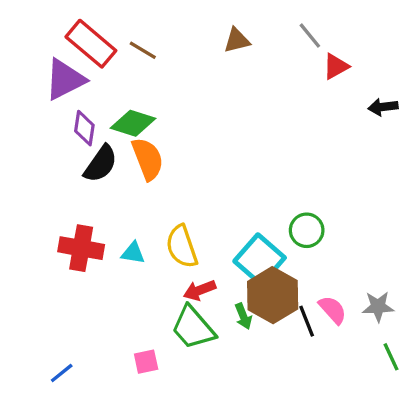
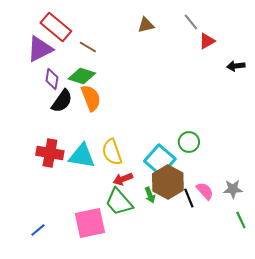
brown line: (143, 50) -> (88, 47), moved
cyan triangle: (133, 253) -> (82, 156), size x1.8
pink square: (146, 362) -> (90, 223), size x2.0

